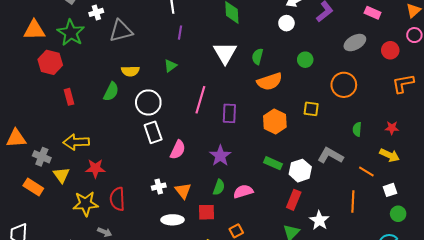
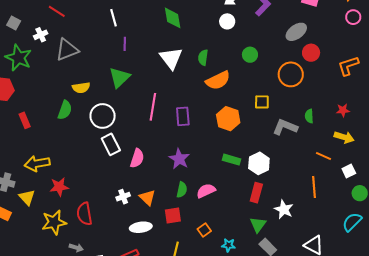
red circle: (390, 50) -> (311, 53), moved
green triangle: (170, 66) -> (119, 77), size x1.6
gray L-shape: (330, 156) -> (285, 127), moved

